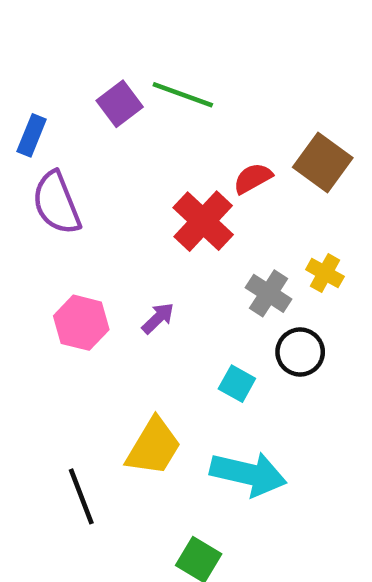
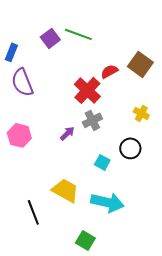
gray cross: (269, 293) -> (92, 120), moved, turned 30
pink hexagon: (81, 323) -> (19, 135), moved
yellow trapezoid: (153, 447) -> (65, 190), turned -92

